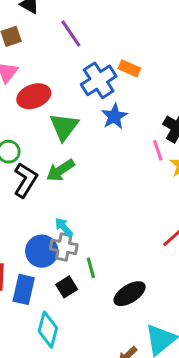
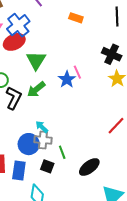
blue cross: (99, 80) -> (18, 25), moved
blue star: (114, 116) -> (67, 79), moved
pink line: (158, 150) -> (77, 72), moved
black square: (67, 287) -> (47, 166), turned -32

